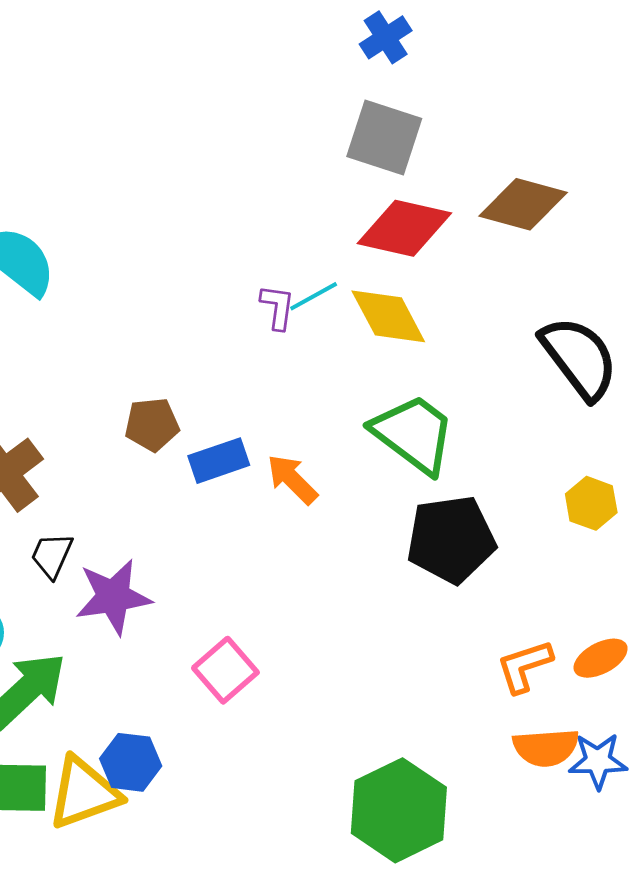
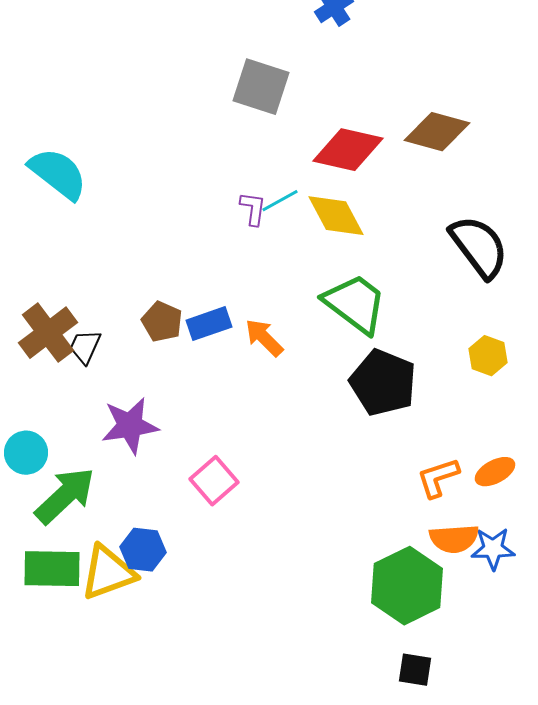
gray square: (384, 137) -> (261, 87), moved
brown pentagon: (152, 425) -> (162, 322), moved, turned 30
black pentagon: (451, 539) -> (383, 383), turned 30
black trapezoid: (52, 555) -> (85, 347), moved
green hexagon: (399, 810) -> (407, 586), moved

